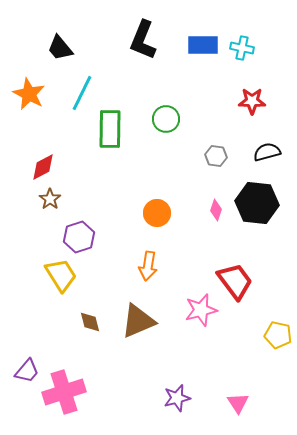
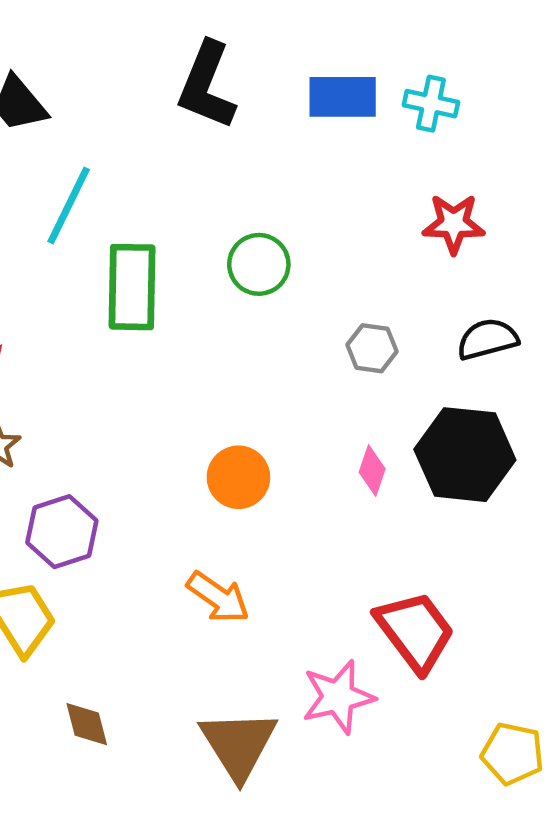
orange arrow: (148, 266) -> (218, 597), turned -64
brown triangle: (138, 321) -> (238, 744), moved, turned -39

